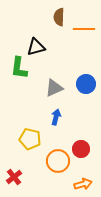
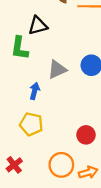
blue arrow: (56, 117) -> (35, 91), moved
orange circle: (58, 161) -> (61, 165), moved

